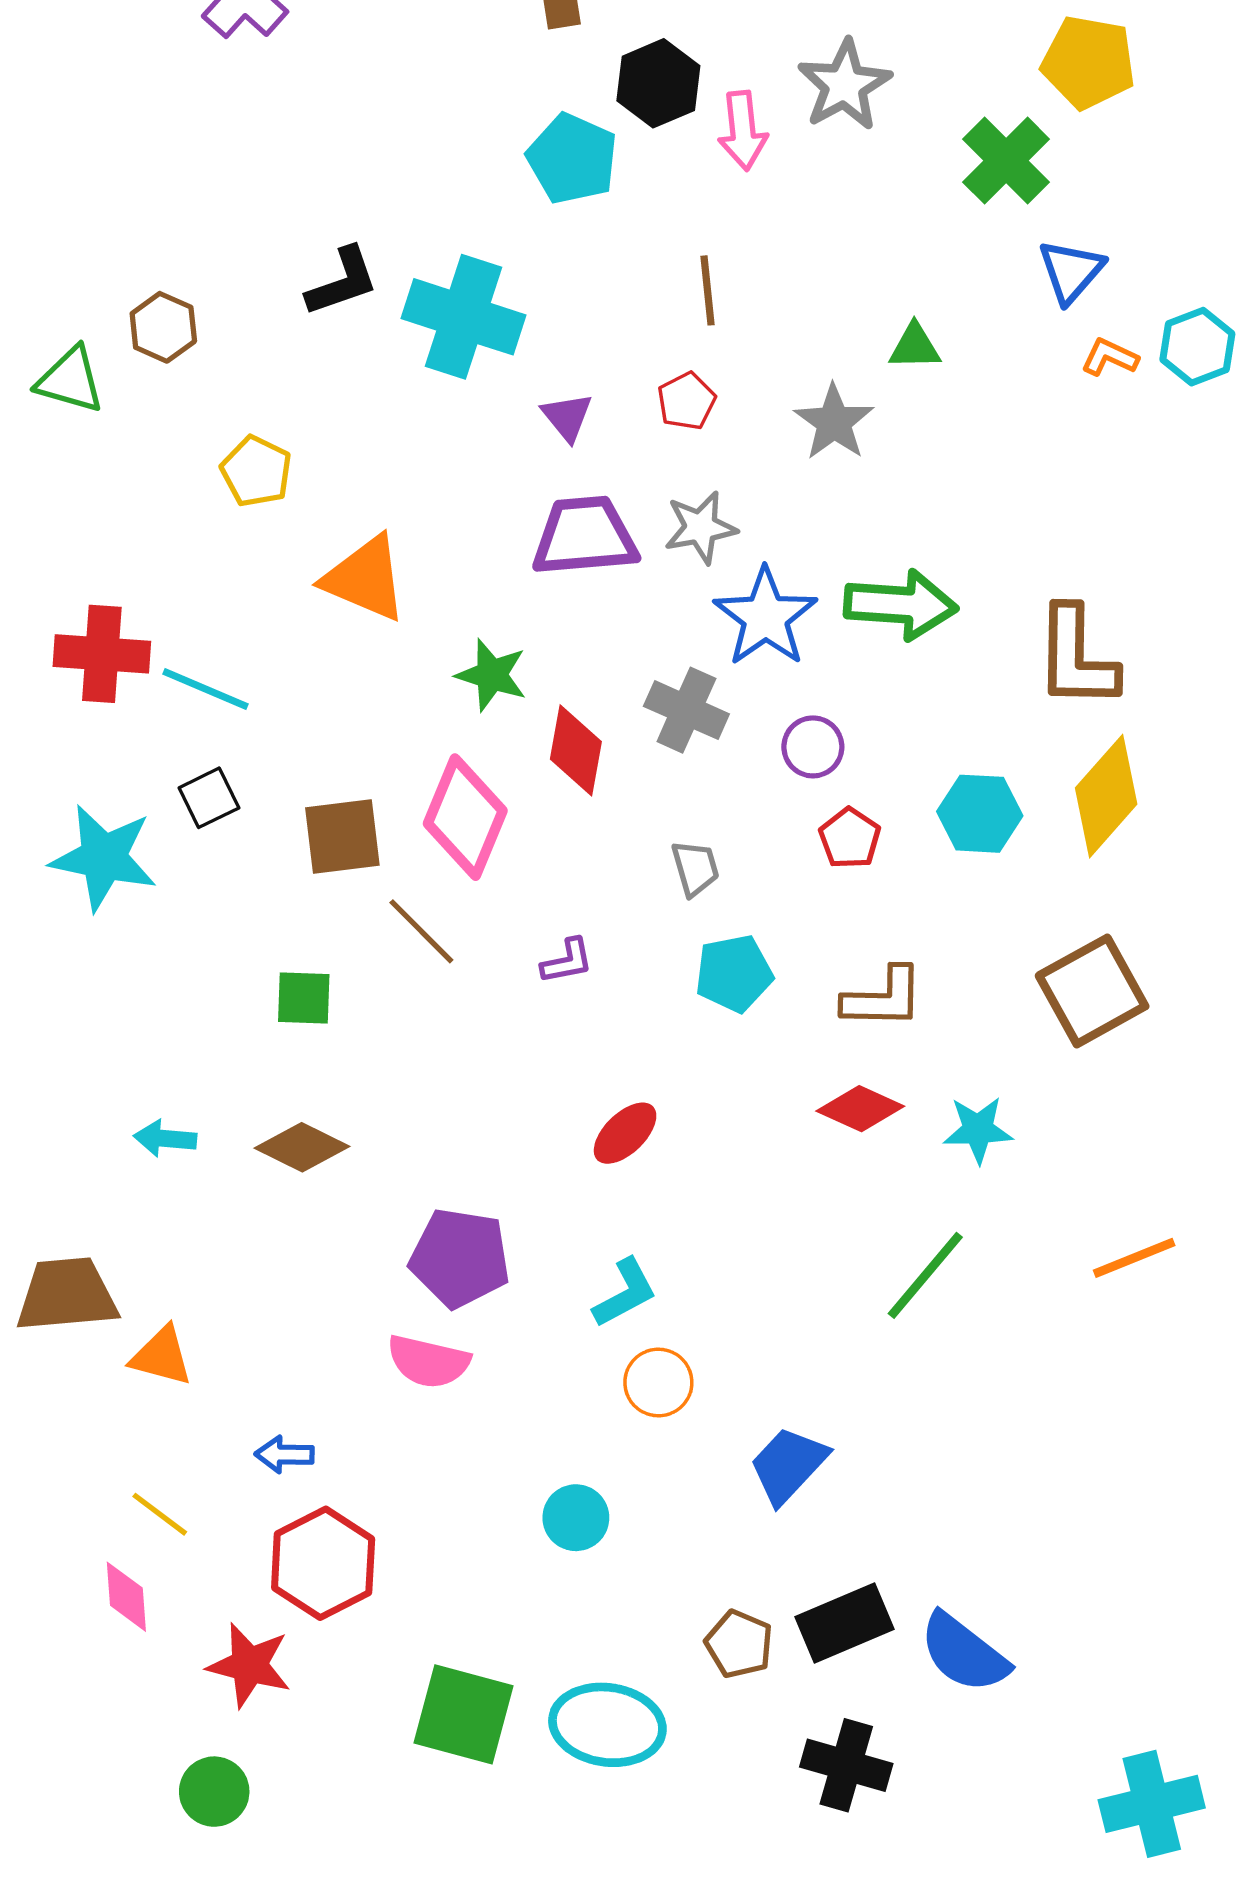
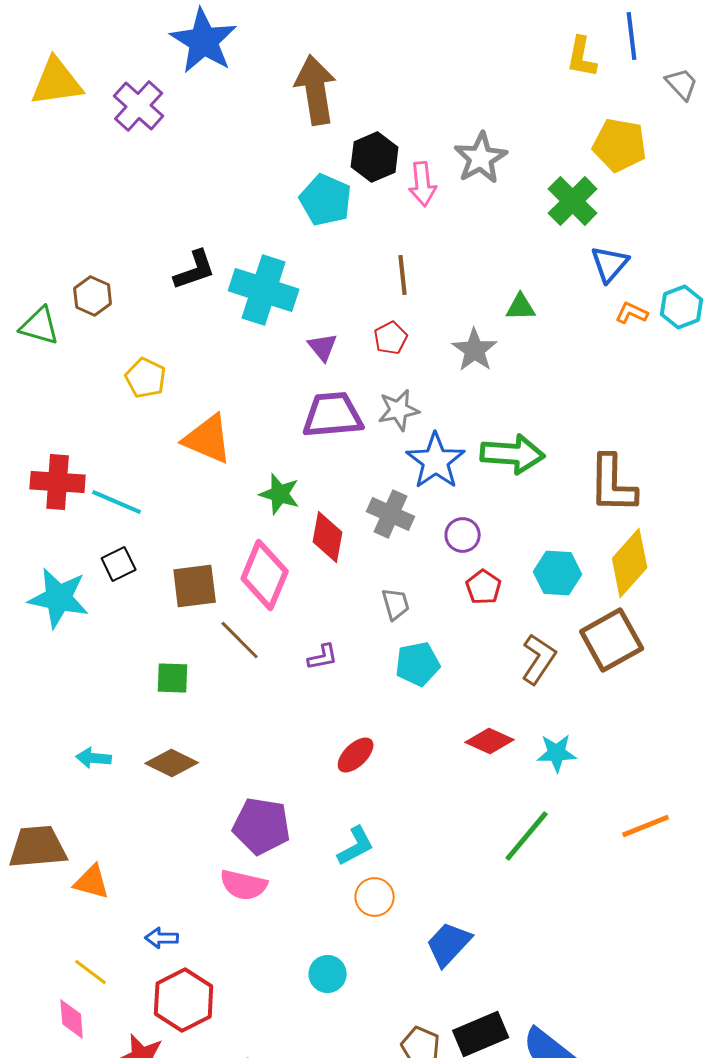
brown square: (1092, 991) -> (612, 640), moved
brown L-shape: (883, 998) -> (539, 659), moved, turned -57

